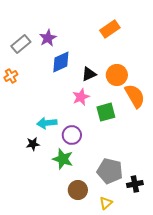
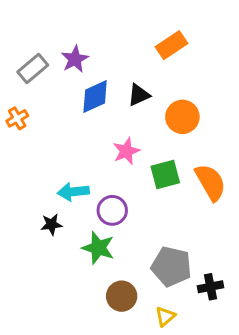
black triangle: (89, 74) -> (139, 95), moved
orange semicircle: (135, 96) -> (210, 182), moved

